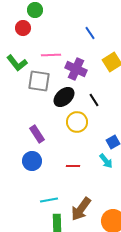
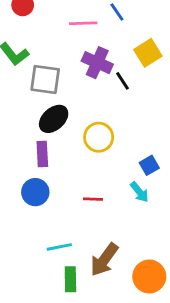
pink line: (51, 55) -> (83, 23), moved
black ellipse: (64, 97) -> (54, 119), moved
black line: (94, 100) -> (123, 81), moved
purple rectangle: (37, 134) -> (42, 154), turned 30

